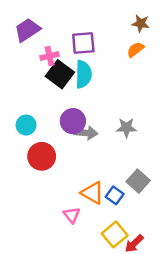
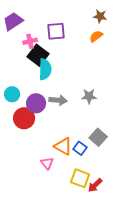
cyan semicircle: (83, 74) -> (45, 69), moved
purple circle: (73, 121) -> (36, 103), moved
yellow square: (115, 234) -> (80, 178), turned -30

